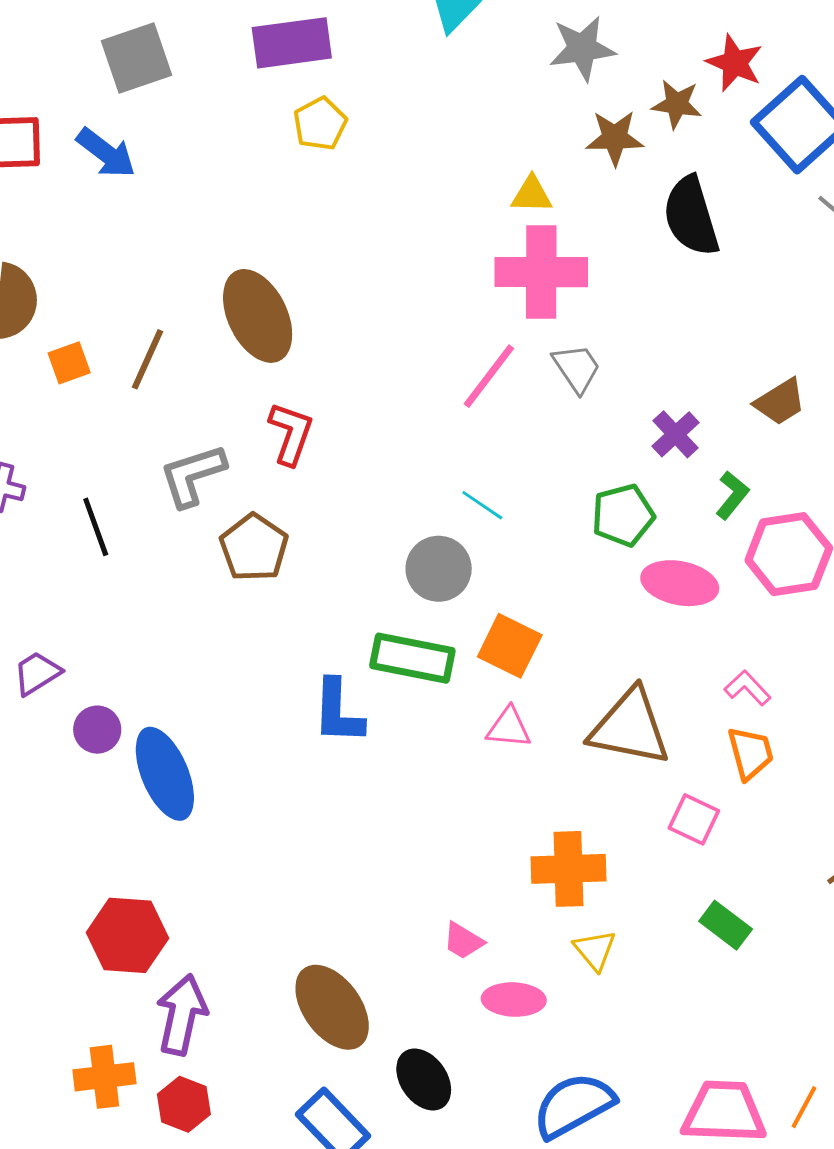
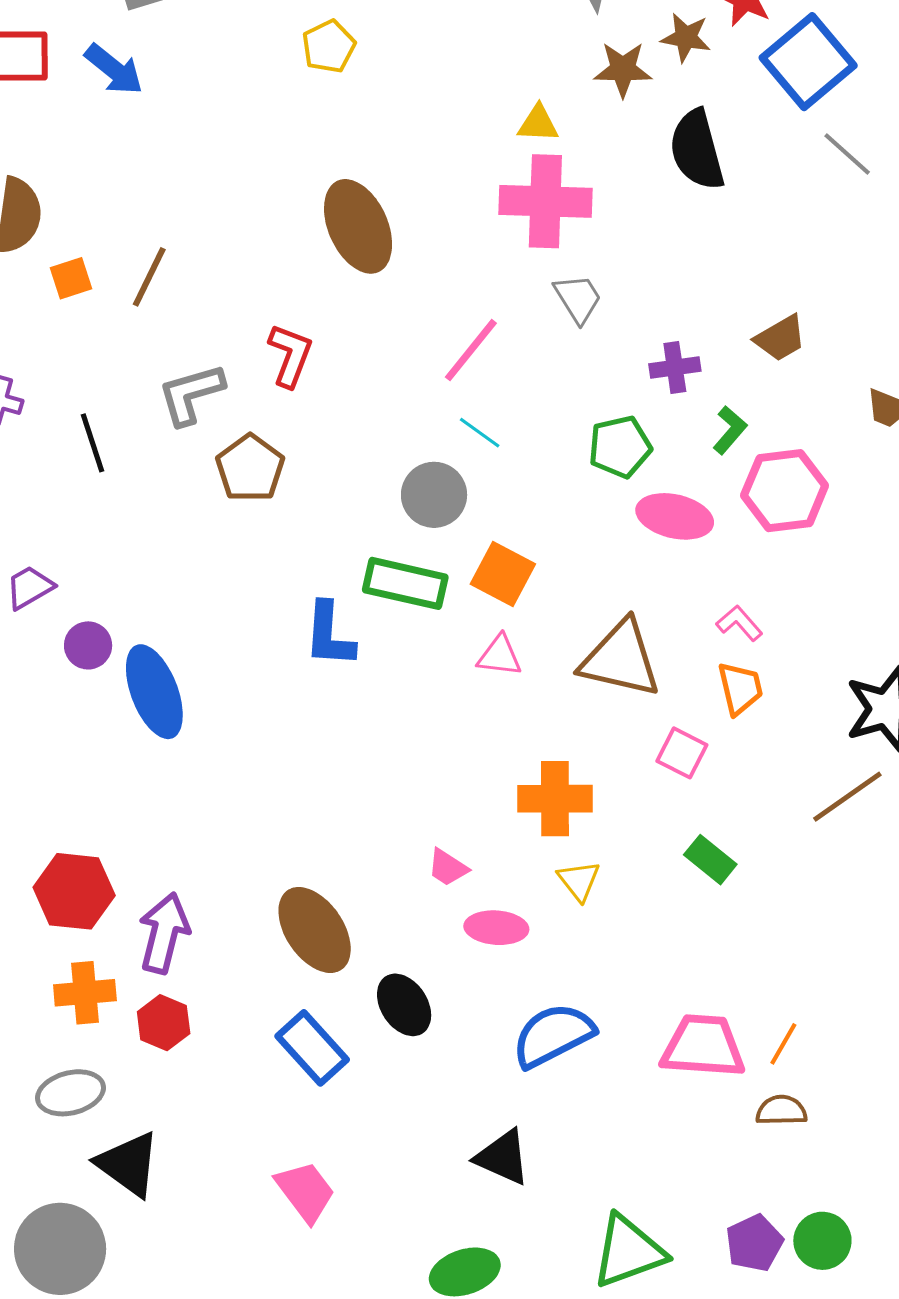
brown ellipse: (258, 316) -> (358, 226), moved
pink line: (489, 376) -> (471, 350), moved
purple cross: (676, 434) -> (675, 368), turned 33
red hexagon: (127, 935) -> (74, 891), moved

